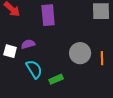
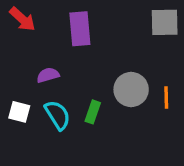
white square: (10, 51) -> (19, 112), moved
green rectangle: (56, 79) -> (93, 112), moved, turned -48

